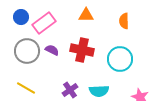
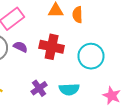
orange semicircle: (124, 21) -> (77, 15), moved

